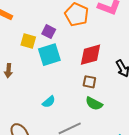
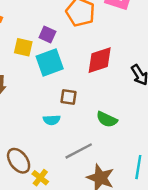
brown square: (89, 82) -> (69, 97), moved
cyan semicircle: (49, 102) -> (52, 120), turned 40

